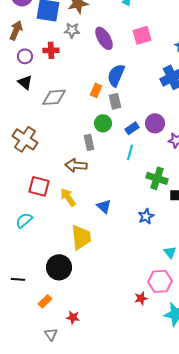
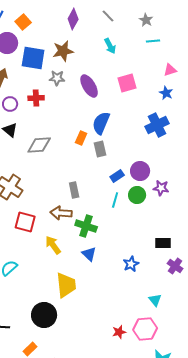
green circle: (103, 123) -> (137, 195), moved
green cross: (157, 178) -> (86, 226), moved
red square: (39, 186) -> (25, 222), moved
red star: (141, 298) -> (119, 332), moved

